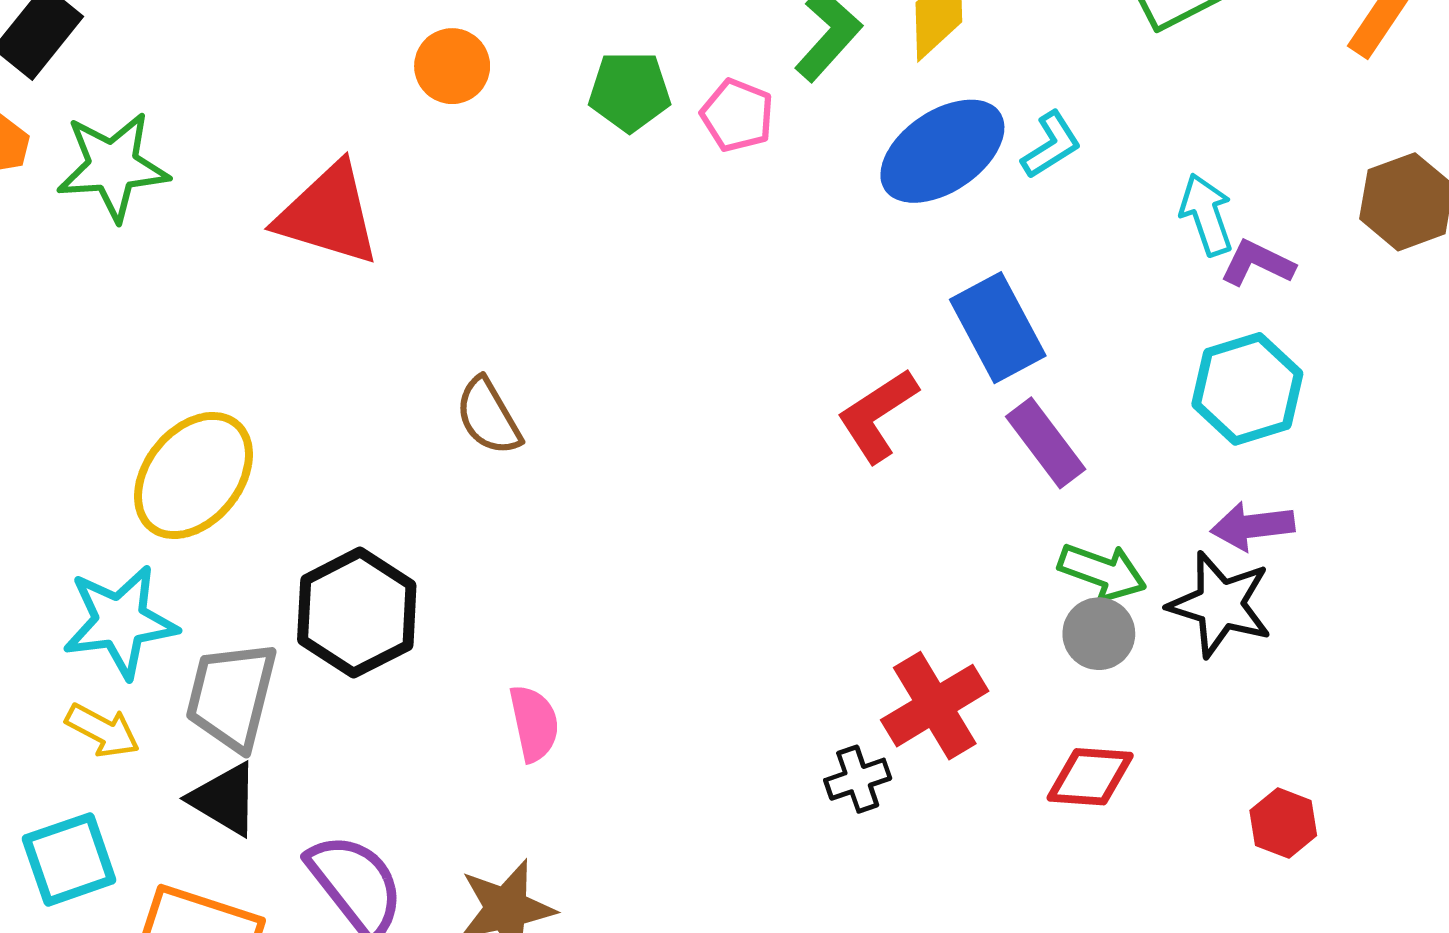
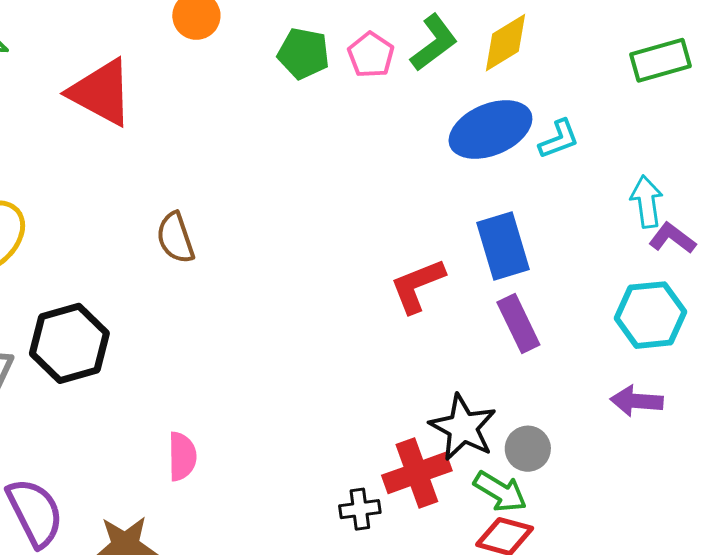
pink pentagon: (737, 115) -> (371, 55), moved
green arrow: (1102, 572) -> (500, 492), moved
black star: (1220, 604) -> (463, 427), moved
pink semicircle: (534, 723) -> (182, 456), moved

